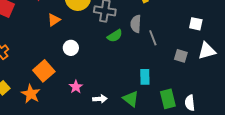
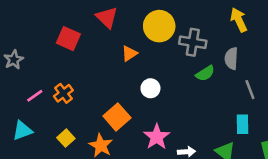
gray line: (153, 38) -> (250, 90), moved
pink star: (76, 87) -> (157, 137), size x1.5

